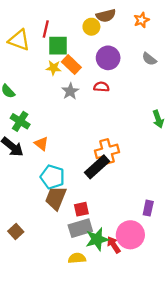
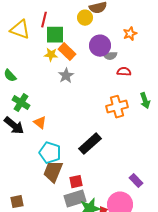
orange star: (141, 20) -> (130, 34), moved
gray semicircle: (149, 59) -> (110, 56), moved, turned -40
red semicircle: (101, 87) -> (124, 72), moved
orange cross: (107, 151) -> (117, 107), moved
purple rectangle: (148, 208) -> (136, 181), turned -56
brown square: (16, 231) -> (17, 202), turned 32

